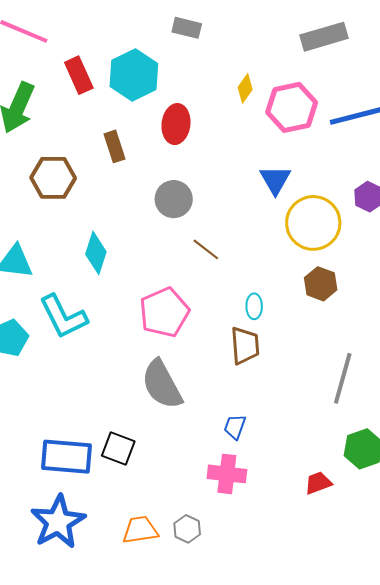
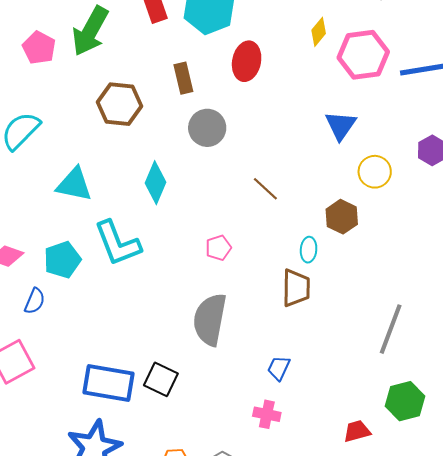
gray circle: (174, 199) -> (207, 128), moved
yellow circle: (313, 223) -> (375, 172), size x0.6
brown hexagon: (321, 284) -> (342, 217), moved
pink pentagon: (164, 312) -> (218, 248), size x0.5
gray semicircle: (162, 384) -> (210, 319), turned 34
pink cross: (227, 474) -> (267, 414), size x0.7

